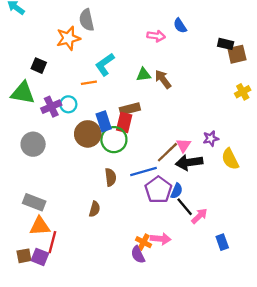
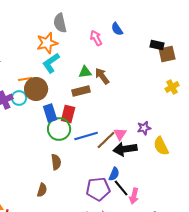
gray semicircle: (87, 20) -> (60, 23), moved
pink arrow: (156, 36) -> (96, 38), turned -126
orange star: (68, 38) -> (47, 43), moved
orange line: (89, 83) -> (25, 79), moved
brown rectangle: (130, 109) -> (81, 91), moved
brown circle: (88, 134) -> (36, 89), moved
blue line: (144, 172) -> (86, 136), moved
purple pentagon: (158, 190) -> (98, 189), moved, turned 30
pink arrow: (199, 216) -> (134, 196), turned 147

